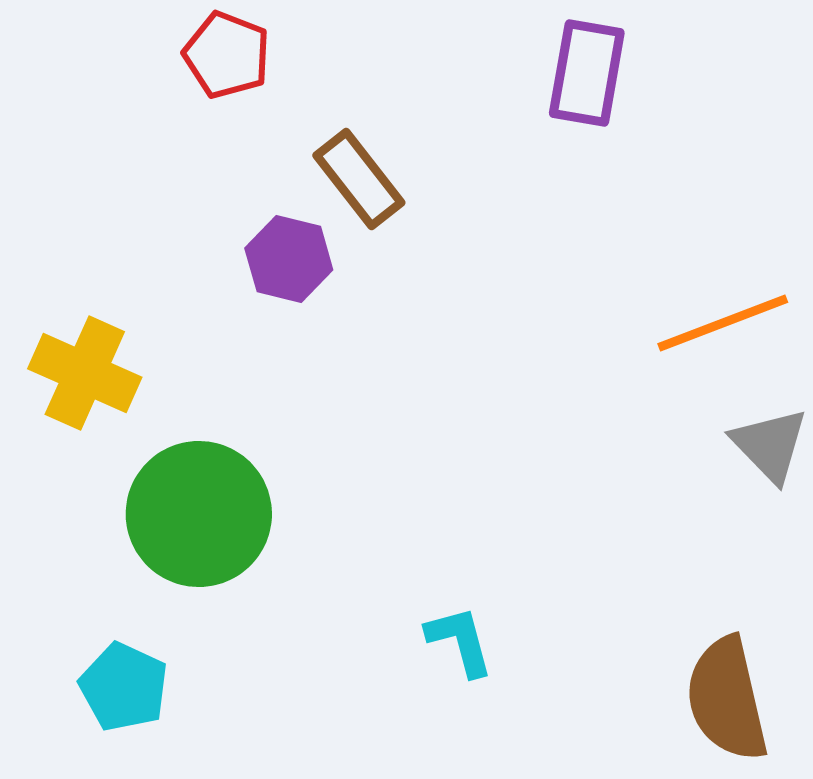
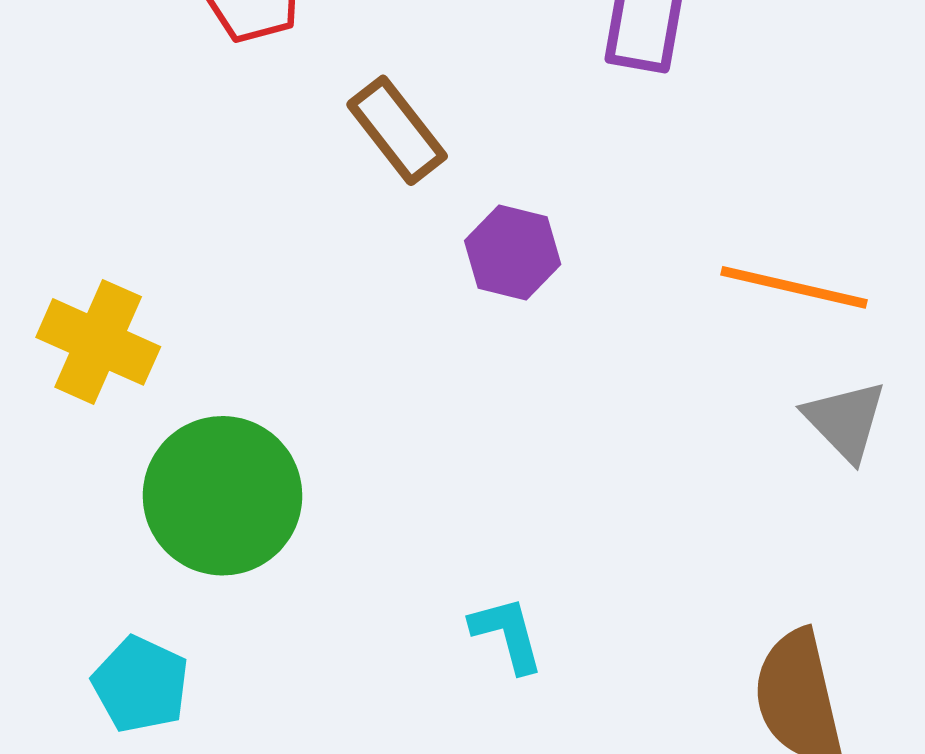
purple hexagon: (289, 259) -> (513, 252), moved
orange line: (723, 323) -> (794, 287), turned 34

